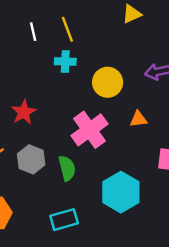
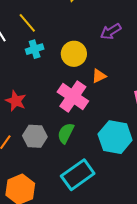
orange triangle: (139, 119) -> (99, 76), moved
green semicircle: (67, 168) -> (66, 133), turned -120
cyan rectangle: (64, 220) -> (78, 175), size x1.4

